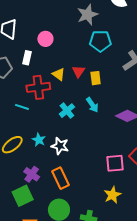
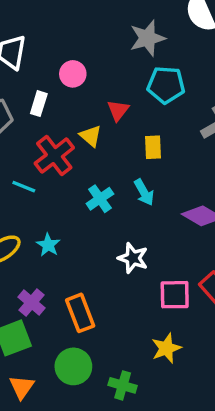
red triangle: (78, 71) -> (118, 110), moved
red cross: (38, 87) -> (54, 156), turned -35
white star: (60, 146) -> (133, 258), moved

